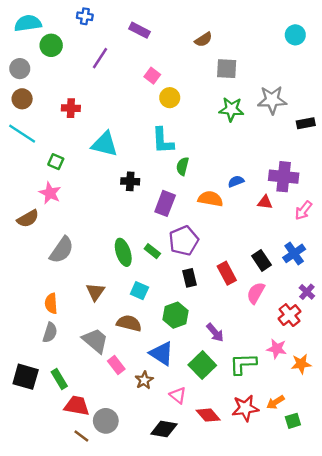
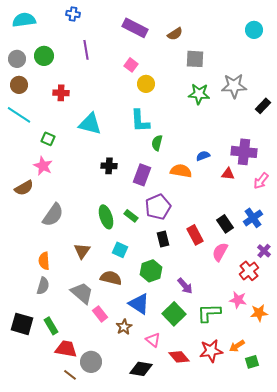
purple rectangle: (139, 30) -> (135, 28), moved, size x1.4
green circle: (51, 45) -> (44, 56), moved
purple line: (100, 58) -> (86, 50), turned -42
black rectangle: (306, 123) -> (263, 106), turned -35
black cross: (130, 181) -> (109, 166), moved

